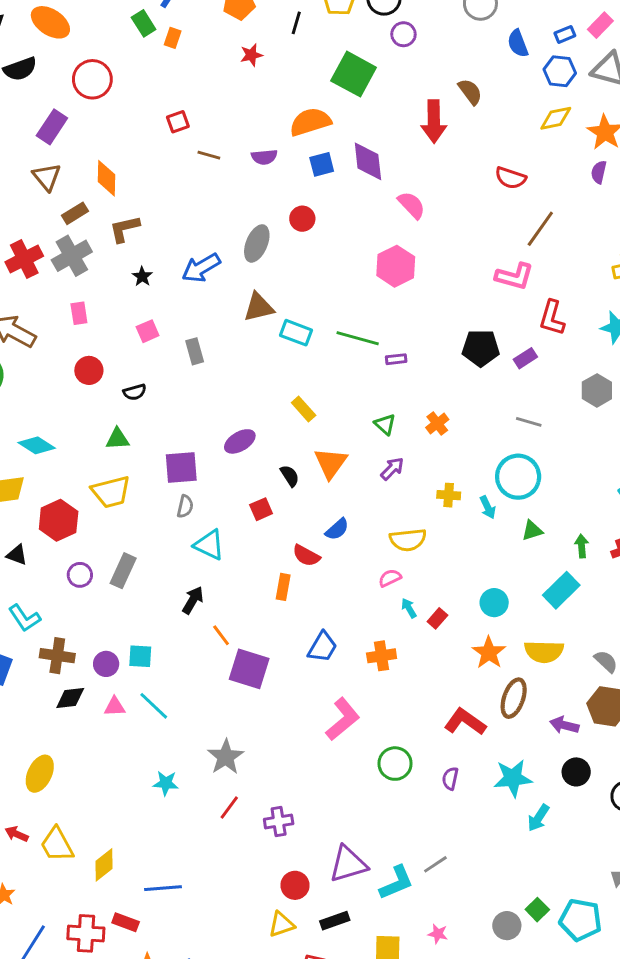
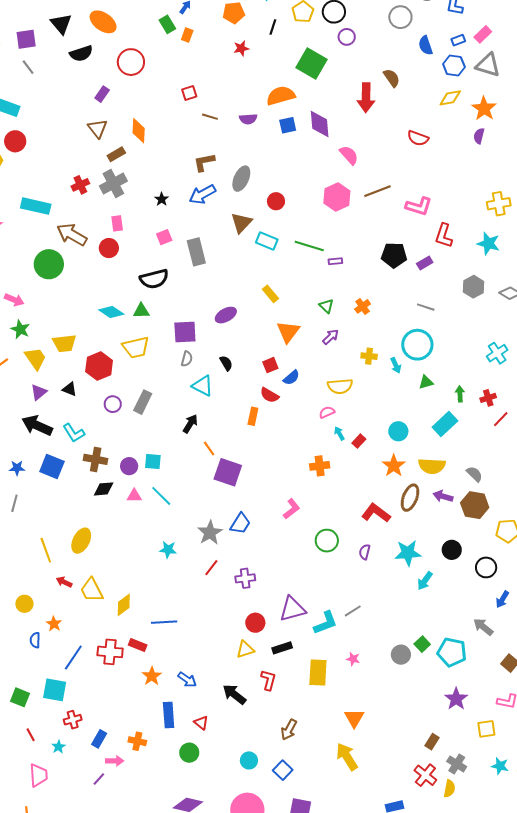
purple rectangle: (52, 127) -> (102, 94), size x0.7
red circle: (302, 219) -> (276, 201), moved
brown L-shape: (124, 229) -> (204, 162), moved
brown line: (540, 229) -> (378, 191), moved, turned 32
red cross: (24, 259) -> (80, 185), size x0.7
brown triangle: (259, 307) -> (241, 223), turned -35
gray rectangle: (195, 351) -> (196, 252), size x1.5
red circle: (89, 370) -> (109, 248), moved
black semicircle: (135, 392) -> (154, 279), size x1.8
cyan diamond: (37, 445) -> (111, 312), moved
black semicircle: (290, 476) -> (226, 363), moved
red square: (261, 509) -> (270, 365), moved
blue trapezoid: (323, 647) -> (240, 524), moved
pink L-shape: (343, 719) -> (291, 509), size x0.7
purple arrow: (564, 725) -> (443, 496), moved

